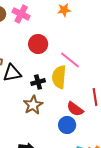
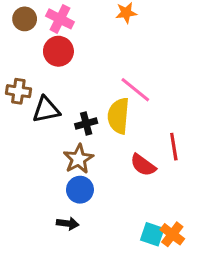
red circle: (38, 44) -> (58, 51), moved
blue circle: (67, 125) -> (80, 190), moved

